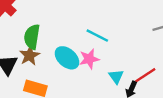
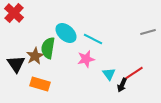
green semicircle: (32, 37) -> (48, 48), moved
cyan ellipse: (67, 58) -> (66, 33), moved

